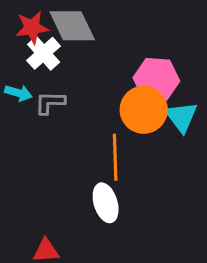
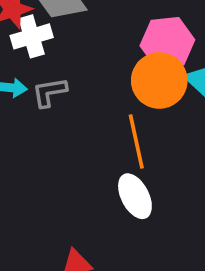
white cross: (44, 53) -> (32, 36), turned 36

